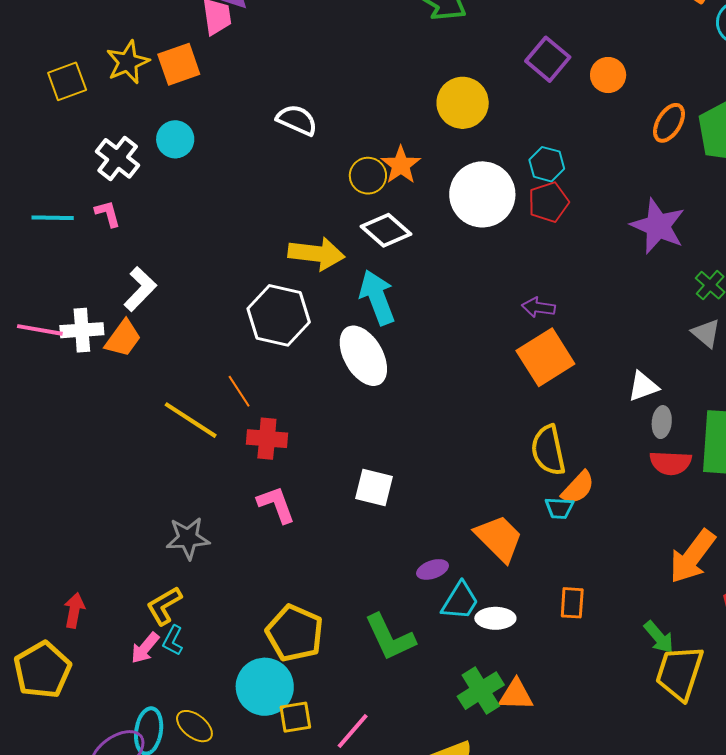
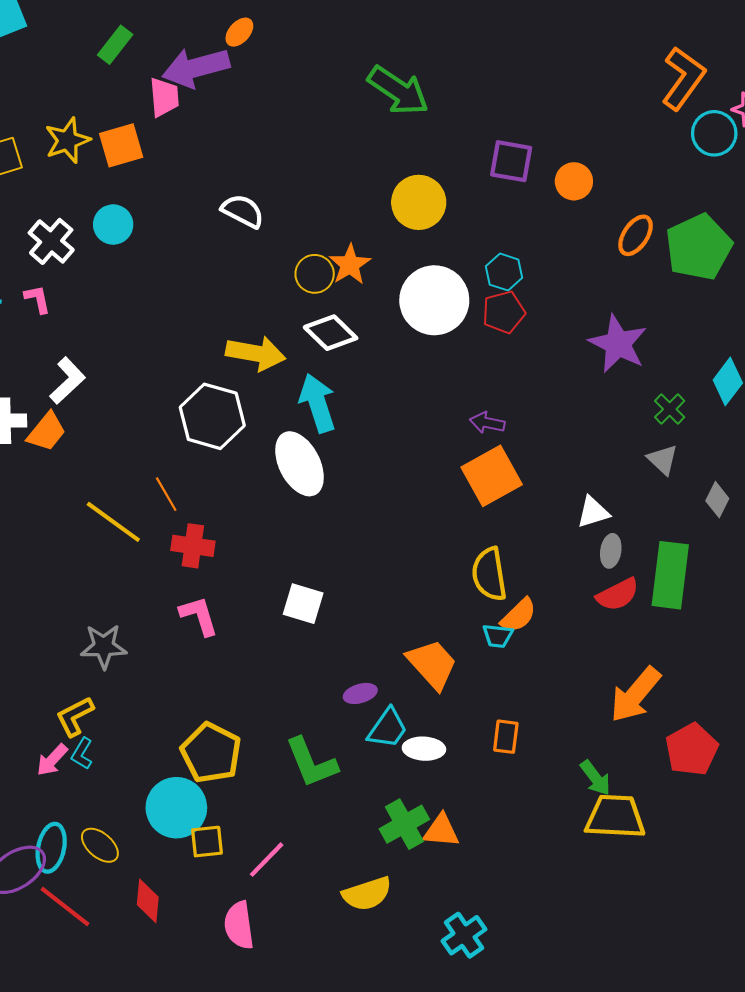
purple square: (548, 59) -> (511, 161), turned -33
red semicircle: (671, 463) -> (618, 595), turned -33
yellow trapezoid: (680, 673) -> (615, 817), turned 72

